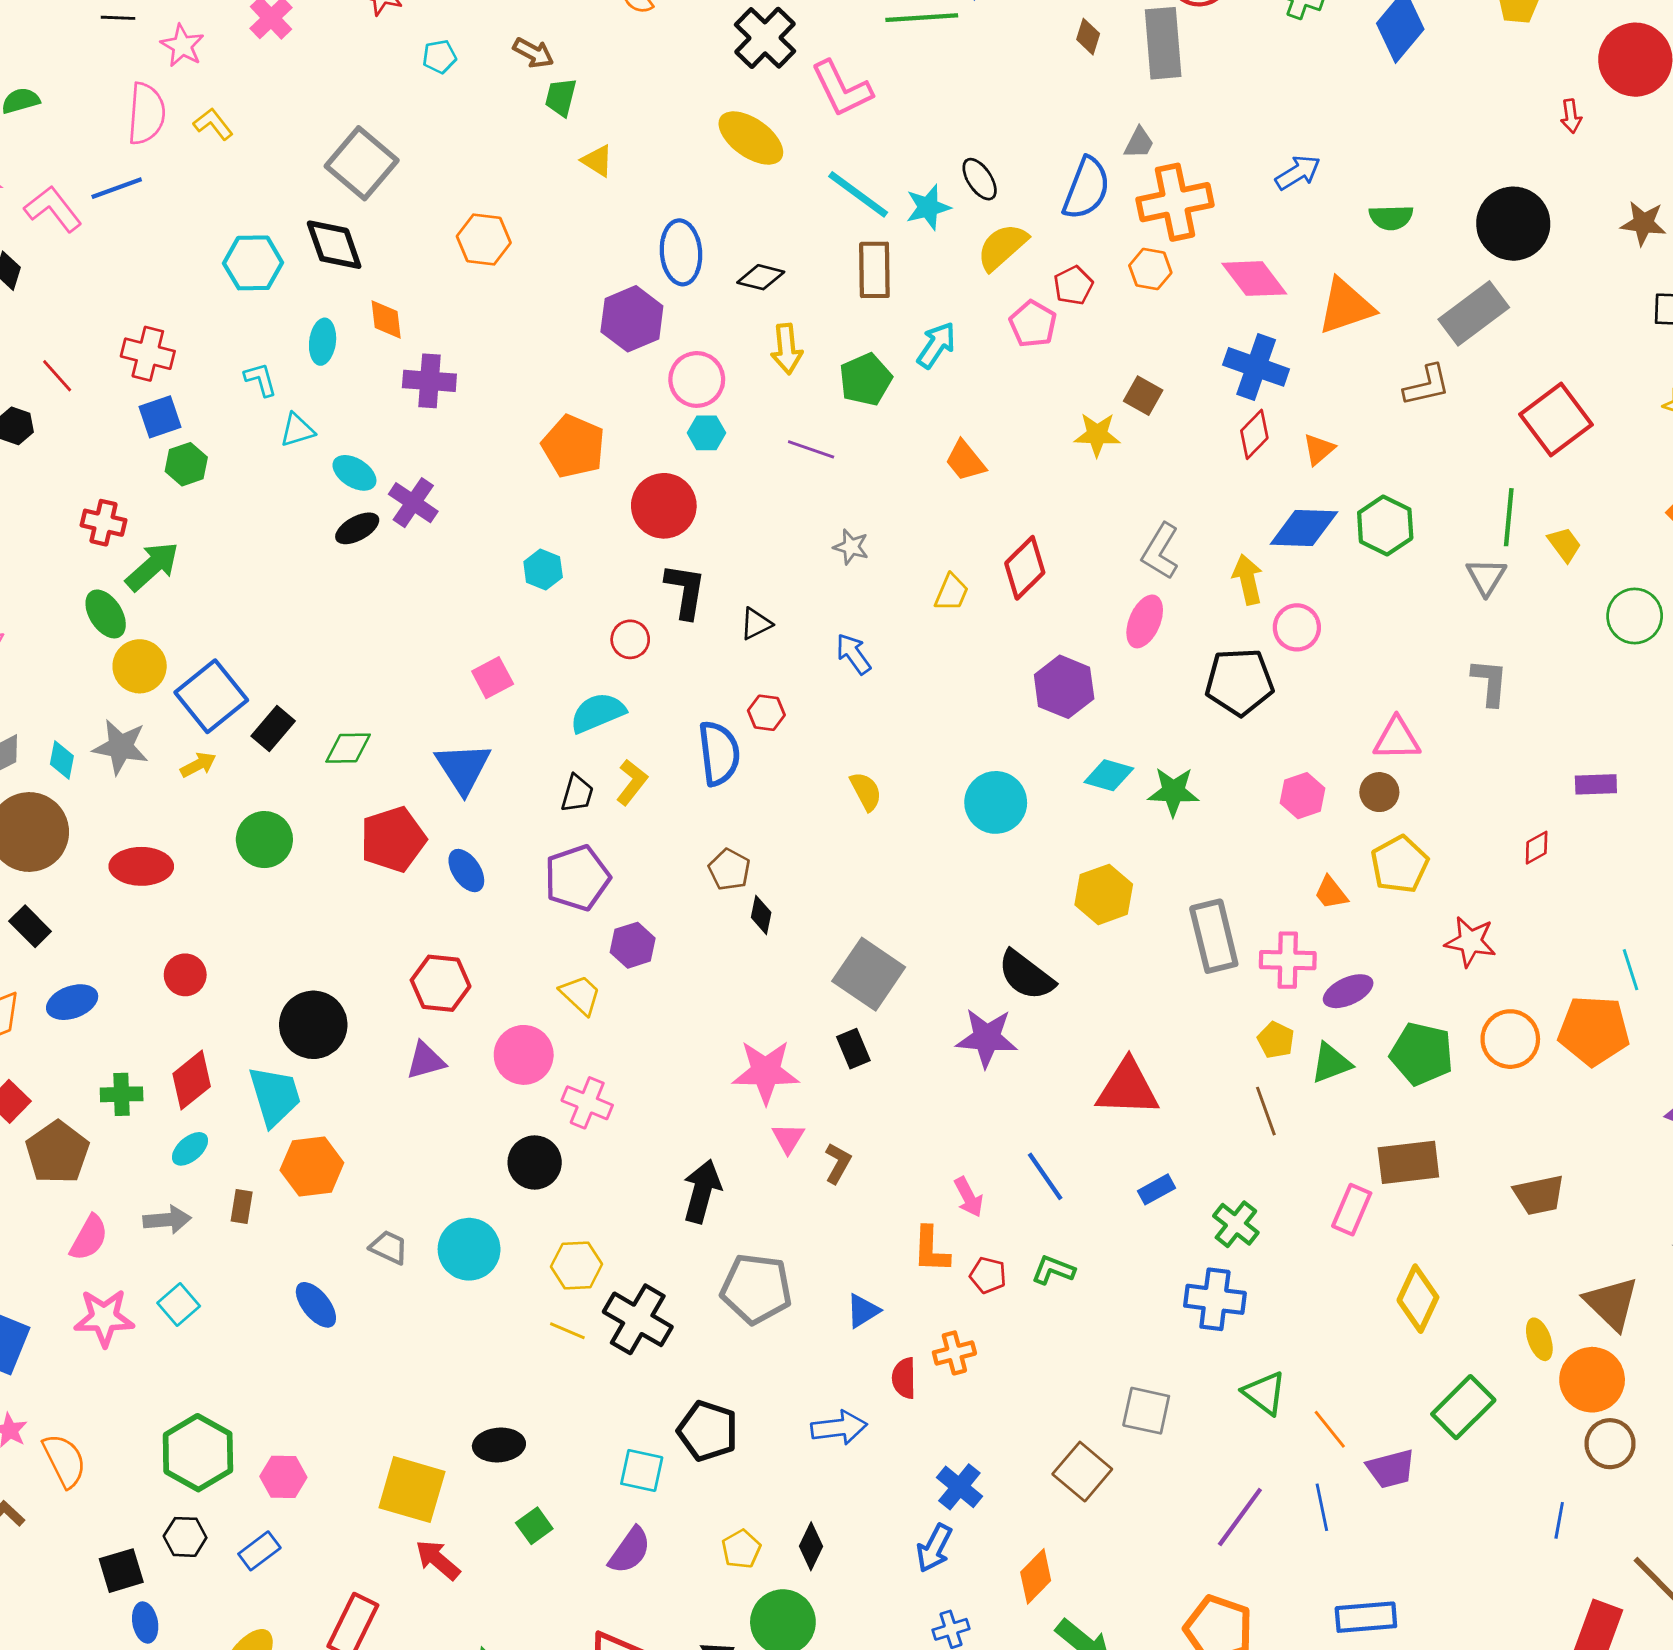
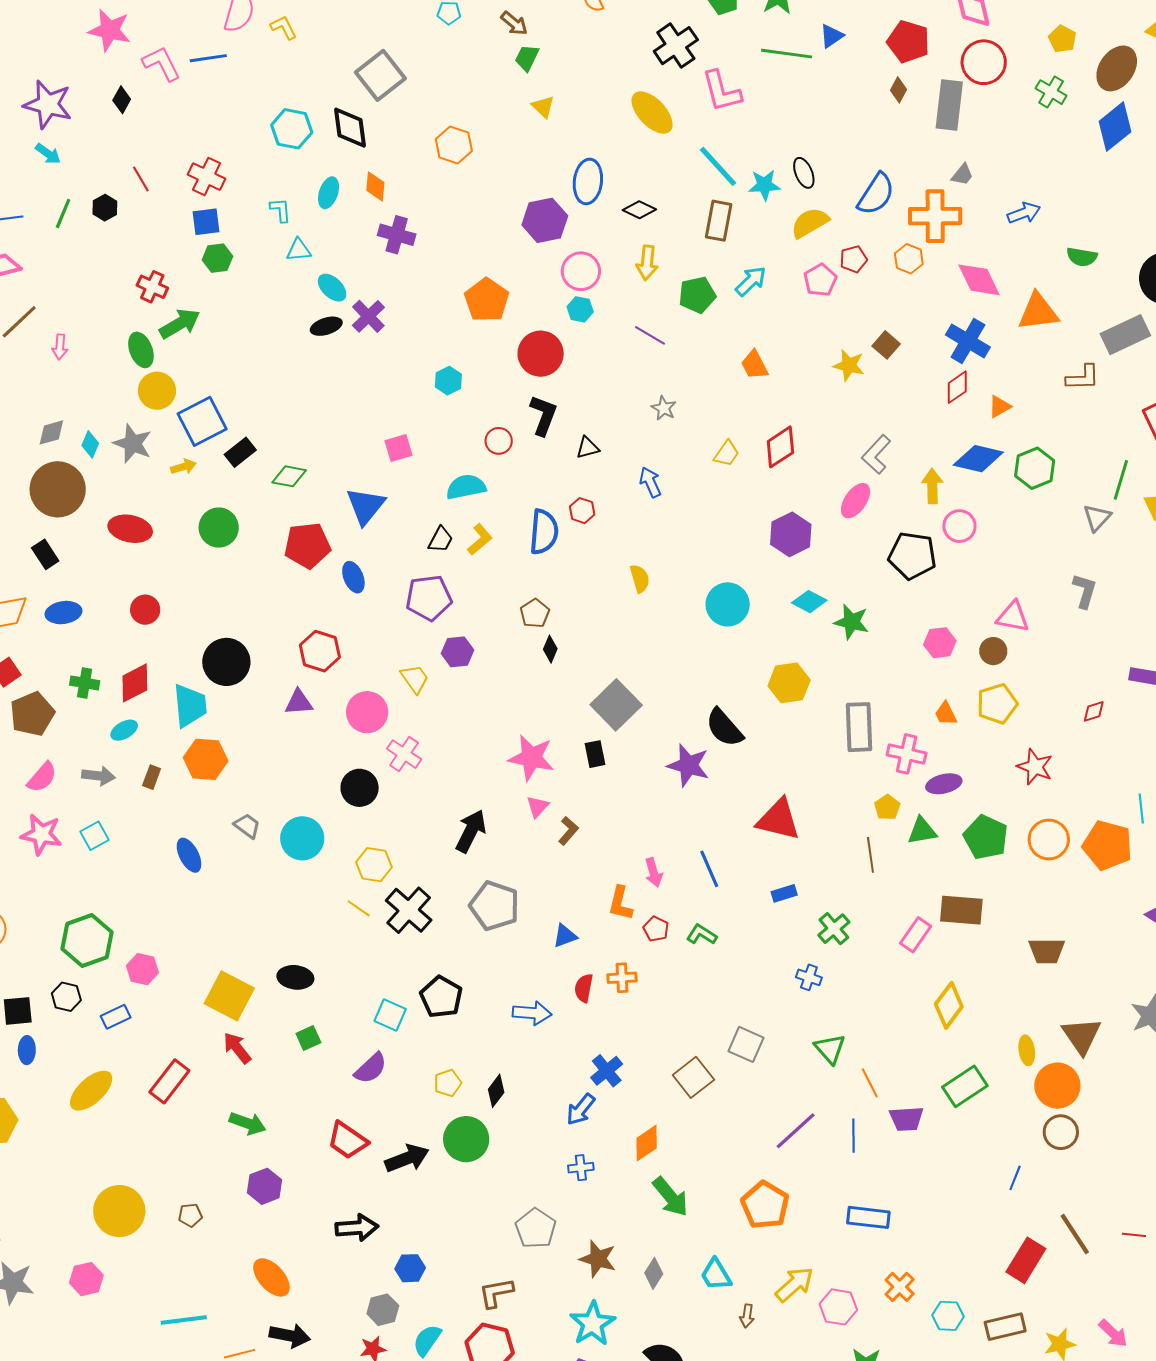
gray trapezoid: (1139, 143) -> (962, 175), moved
blue cross: (1215, 1299) -> (809, 977), size x0.6

